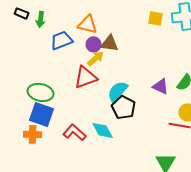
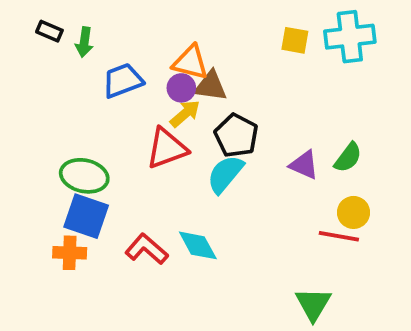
orange triangle: (88, 24) -> (190, 62), moved
black pentagon: (124, 107) -> (236, 136), moved

